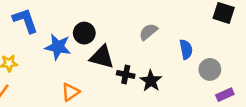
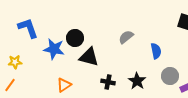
gray circle: (210, 69) -> (170, 76), moved
black cross: (126, 74) -> (108, 82), moved
black star: (151, 81) -> (137, 81), moved

